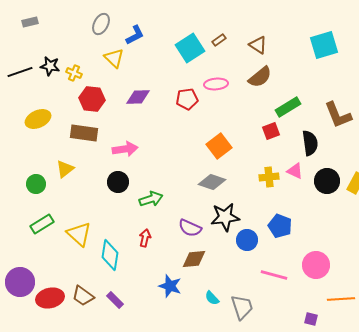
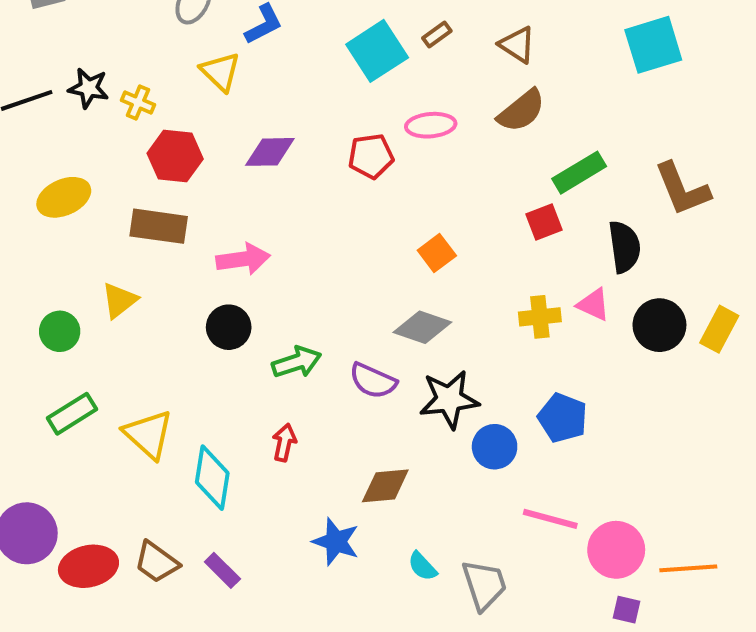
orange square: (219, 146) -> (437, 253), size x0.7
purple semicircle: (190, 228) -> (373, 381), moved
pink circle: (316, 265) -> (616, 550), moved

